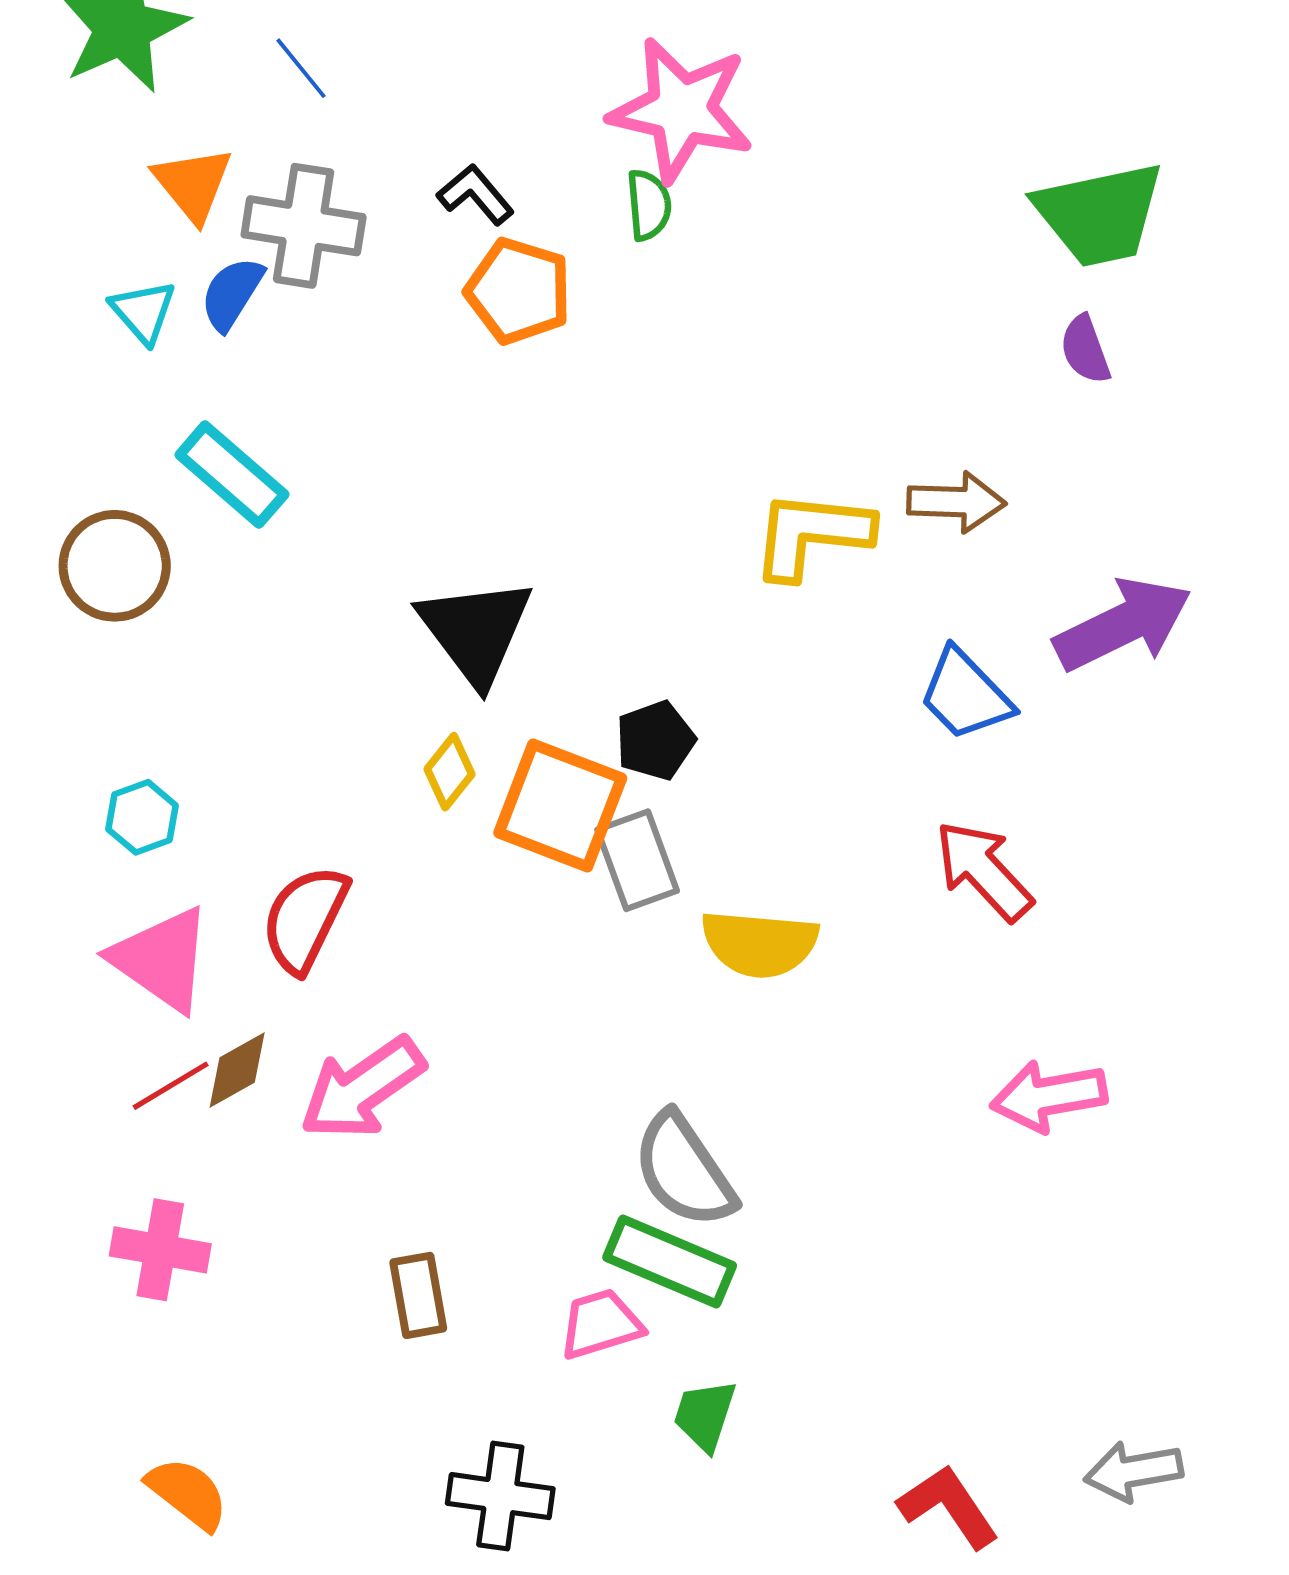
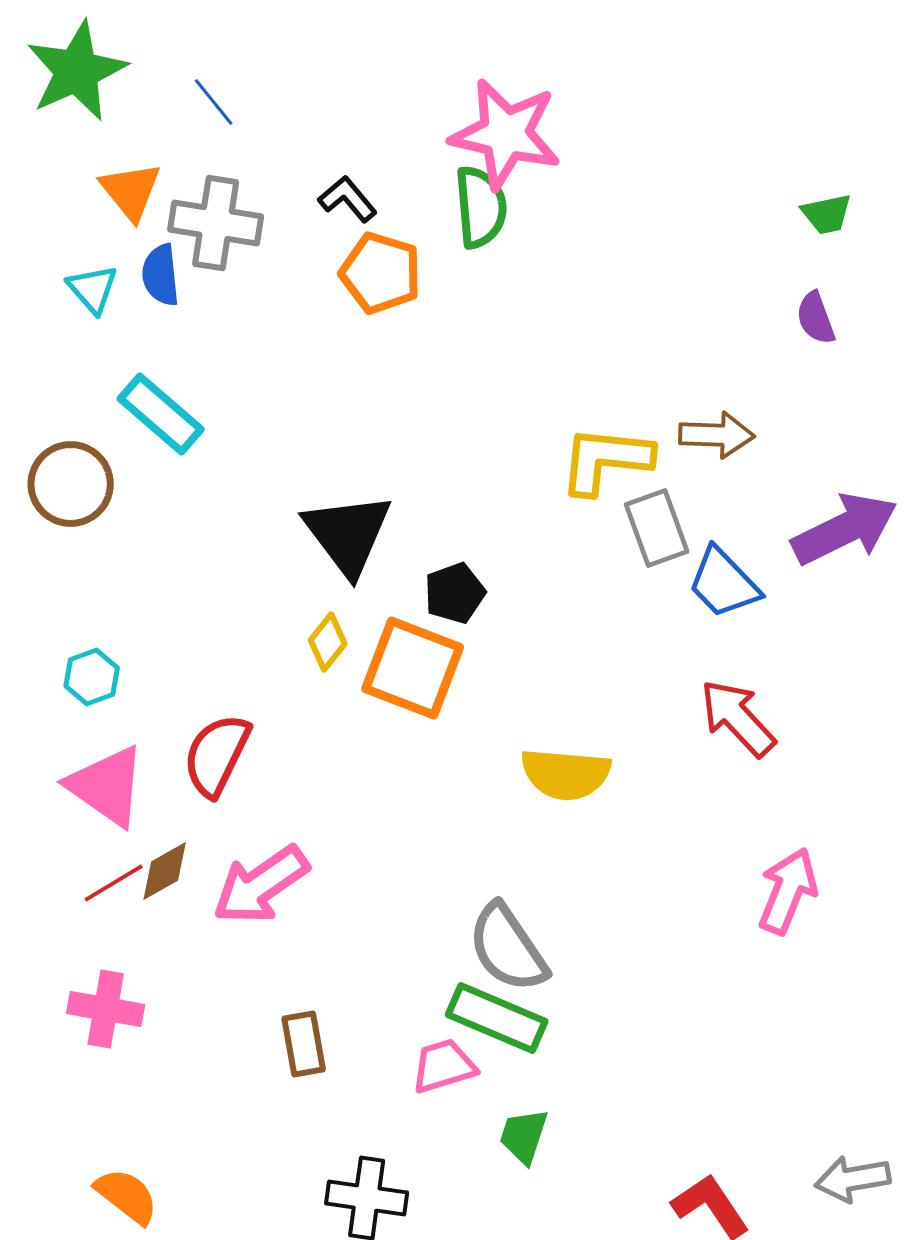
green semicircle: (649, 205) -> (481, 207), size x1.5
green trapezoid: (1100, 214) -> (827, 214), size x0.5
blue semicircle: (232, 294) -> (161, 275), turned -38
black pentagon: (655, 740) -> (455, 593), moved
gray rectangle: (637, 860) -> (657, 528), moved
pink arrow: (1049, 1096) -> (788, 891), turned 122

